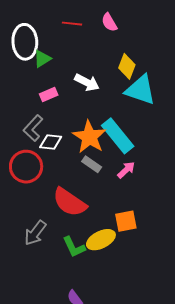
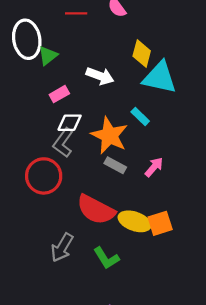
gray L-shape: (33, 128) -> (63, 143), moved
cyan rectangle: (118, 136) -> (140, 116), moved, size x0.5
white diamond: (51, 142) -> (70, 123), moved
yellow ellipse: (101, 240) -> (135, 221), moved, turned 52

